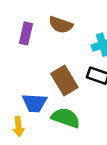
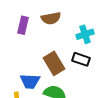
brown semicircle: (61, 25) -> (51, 18), turned -30

